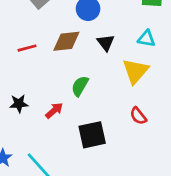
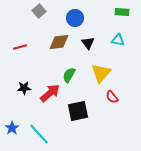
red line: (27, 48) -> (20, 47), moved
yellow triangle: (136, 71) -> (101, 73), moved
red arrow: (54, 110) -> (50, 93), size x1.5

